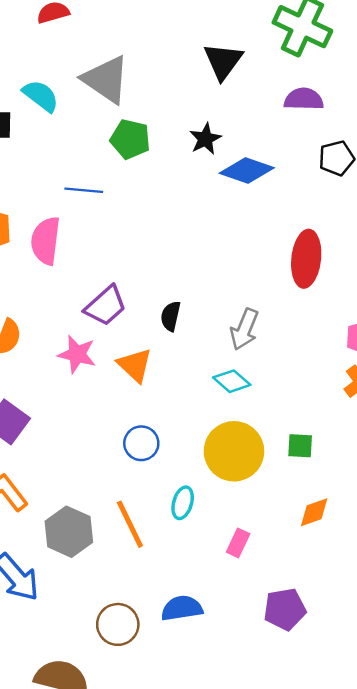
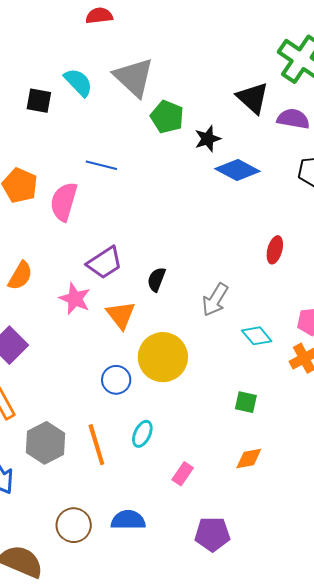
black triangle: (223, 61) -> (253, 98), moved, turned -33
green pentagon: (130, 139) -> (167, 117), moved
red ellipse: (306, 259) -> (275, 250), size x0.6
cyan diamond: (232, 381) -> (257, 336), moved
yellow circle: (234, 451) -> (163, 357), moved

